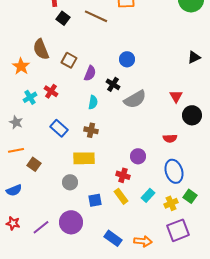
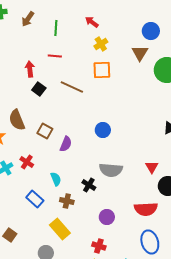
black cross: (113, 84) -> (89, 185), moved
gray semicircle: (135, 99) -> (111, 170), turned 35
cyan semicircle: (93, 102) -> (56, 179), moved, turned -32
red semicircle: (170, 138) -> (146, 209), size x1.6
purple circle: (138, 156) -> (107, 217), moved
yellow rectangle: (84, 158) -> (60, 229), turned 50

